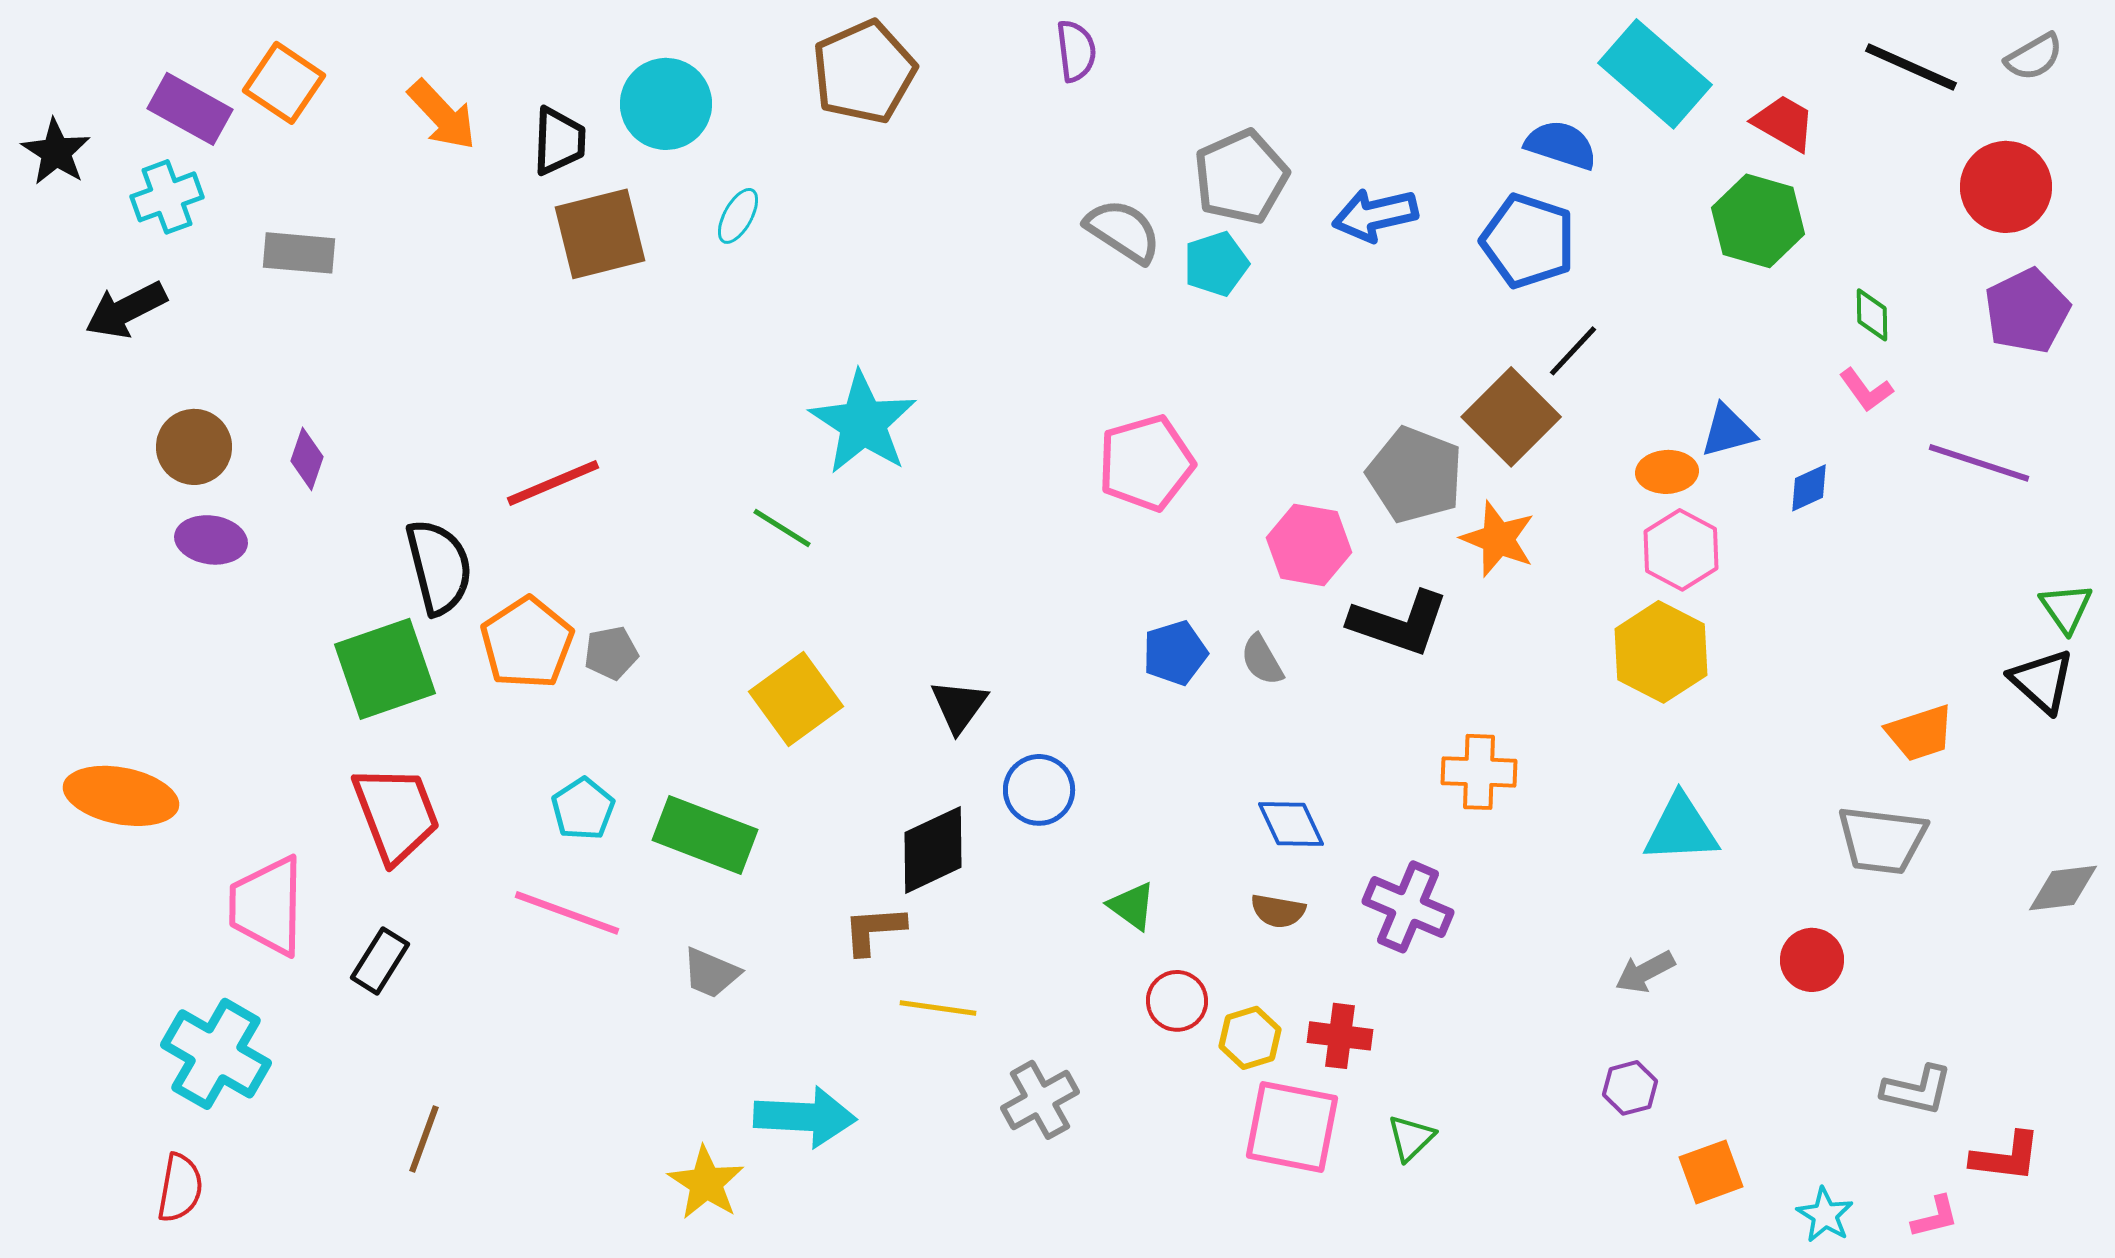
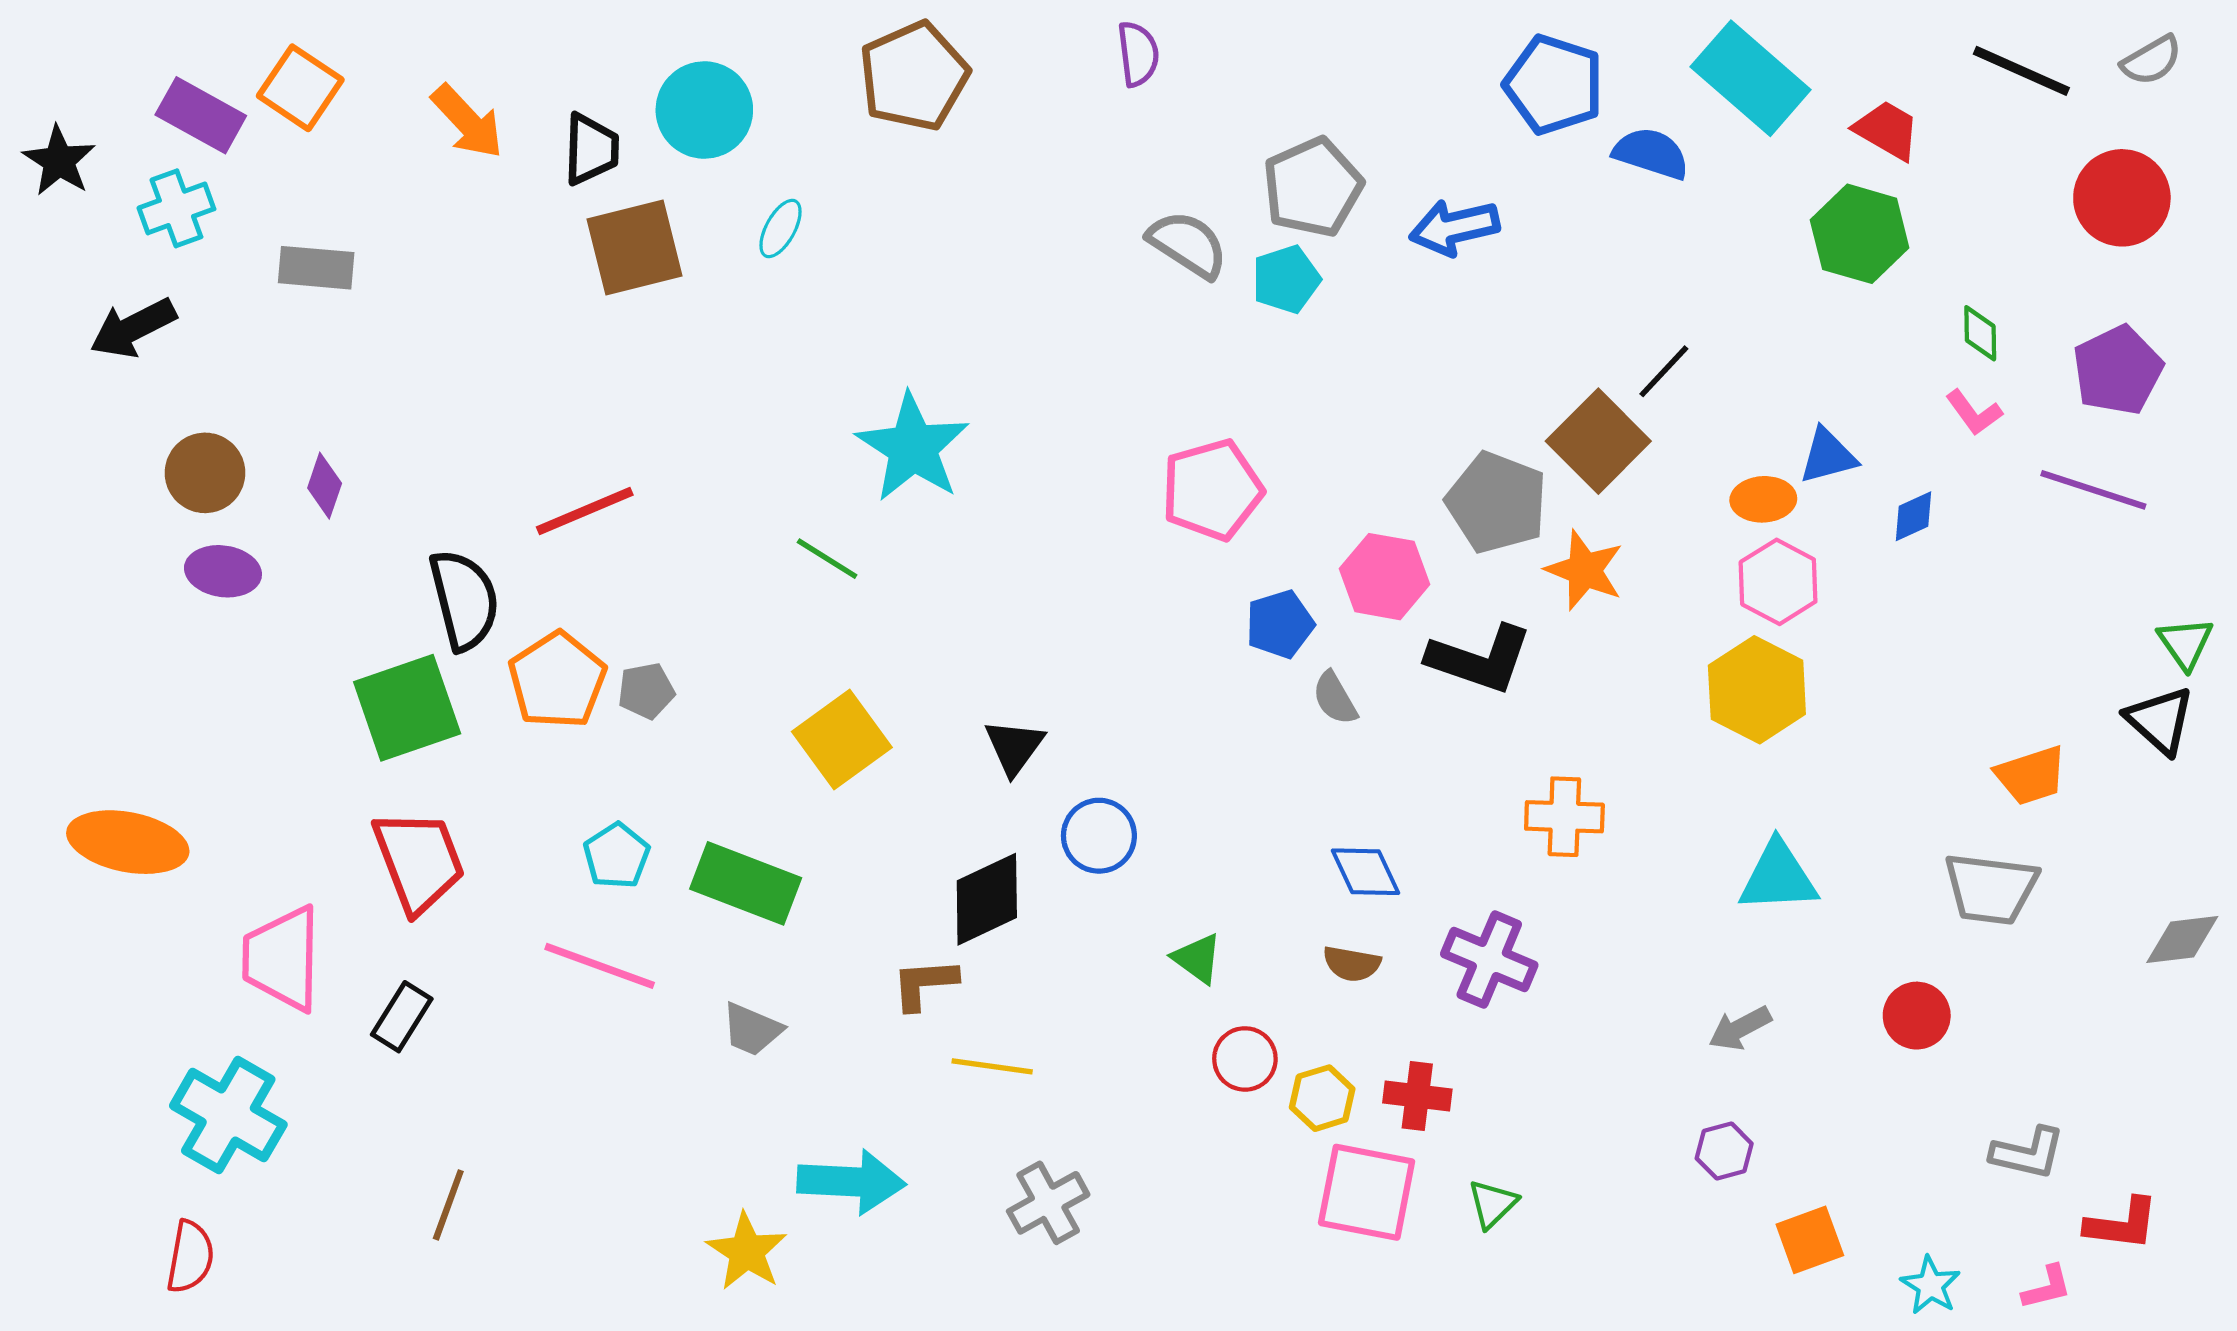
blue pentagon: (1528, 241) -> (1554, 85), moved
purple pentagon: (2027, 311) -> (2118, 370), moved
blue pentagon: (1175, 653) -> (1280, 624), moved
gray cross: (1040, 1100) -> (1048, 1203), moved

